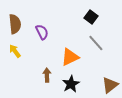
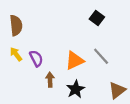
purple semicircle: (42, 32) -> (36, 58), moved
gray line: (96, 43) -> (101, 56), moved

